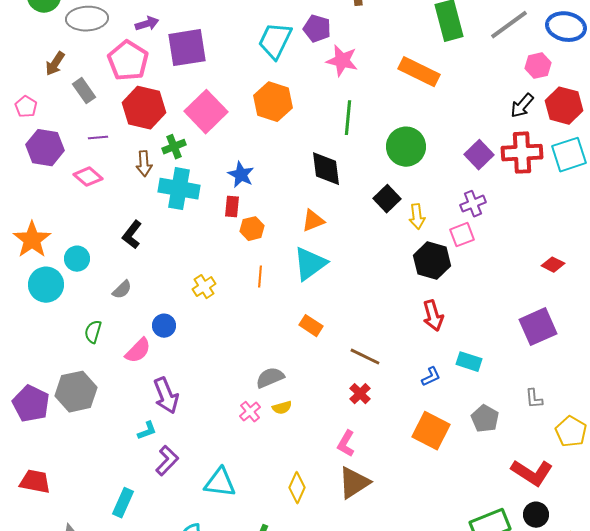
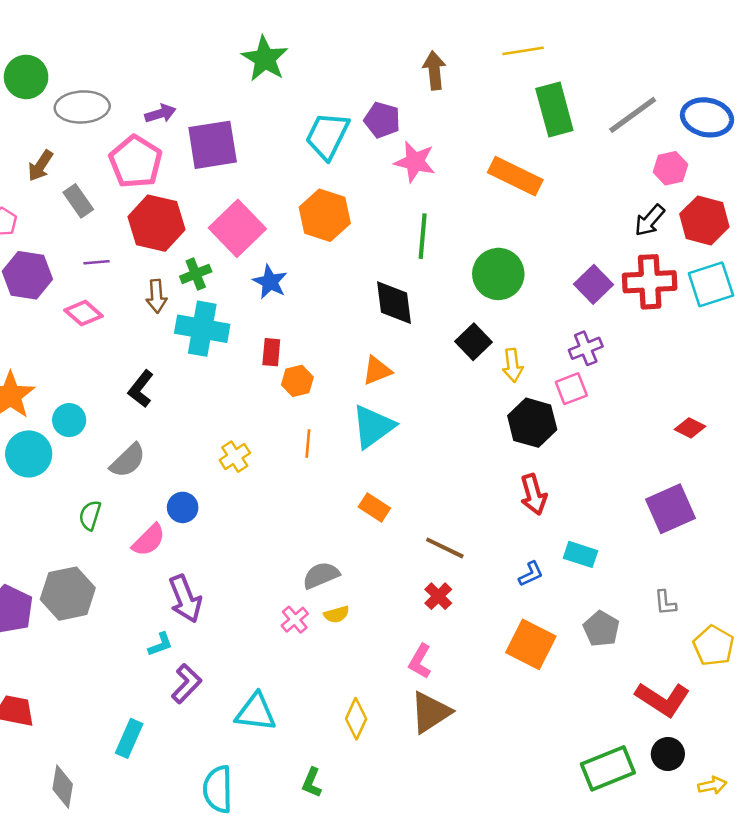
blue star: (241, 175) -> (270, 282), moved
gray semicircle: (122, 290) -> (128, 460), size x1.4

